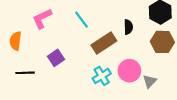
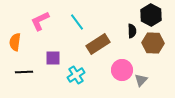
black semicircle: (128, 27) -> (132, 31), moved
purple square: (56, 58) -> (53, 58), turned 35
cyan cross: (102, 76) -> (76, 75), moved

